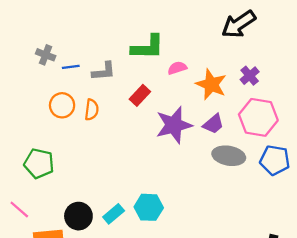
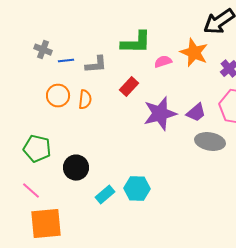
orange star: (211, 84) -> (194, 53), moved
pink line: (19, 209) -> (31, 191), moved
black circle: (78, 216) -> (76, 168), moved

